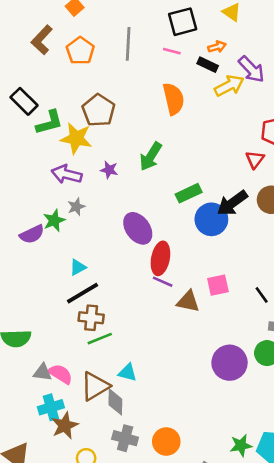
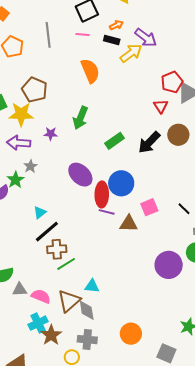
blue circle: (211, 219) -> (121, 183), moved
gray triangle: (42, 372) -> (20, 289), moved
gray cross: (125, 438) -> (87, 340), moved

